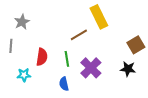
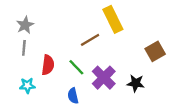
gray line: (11, 46) -> (24, 48), moved
green line: (67, 59) -> (76, 67), turned -35
black star: (128, 69) -> (136, 83), moved

